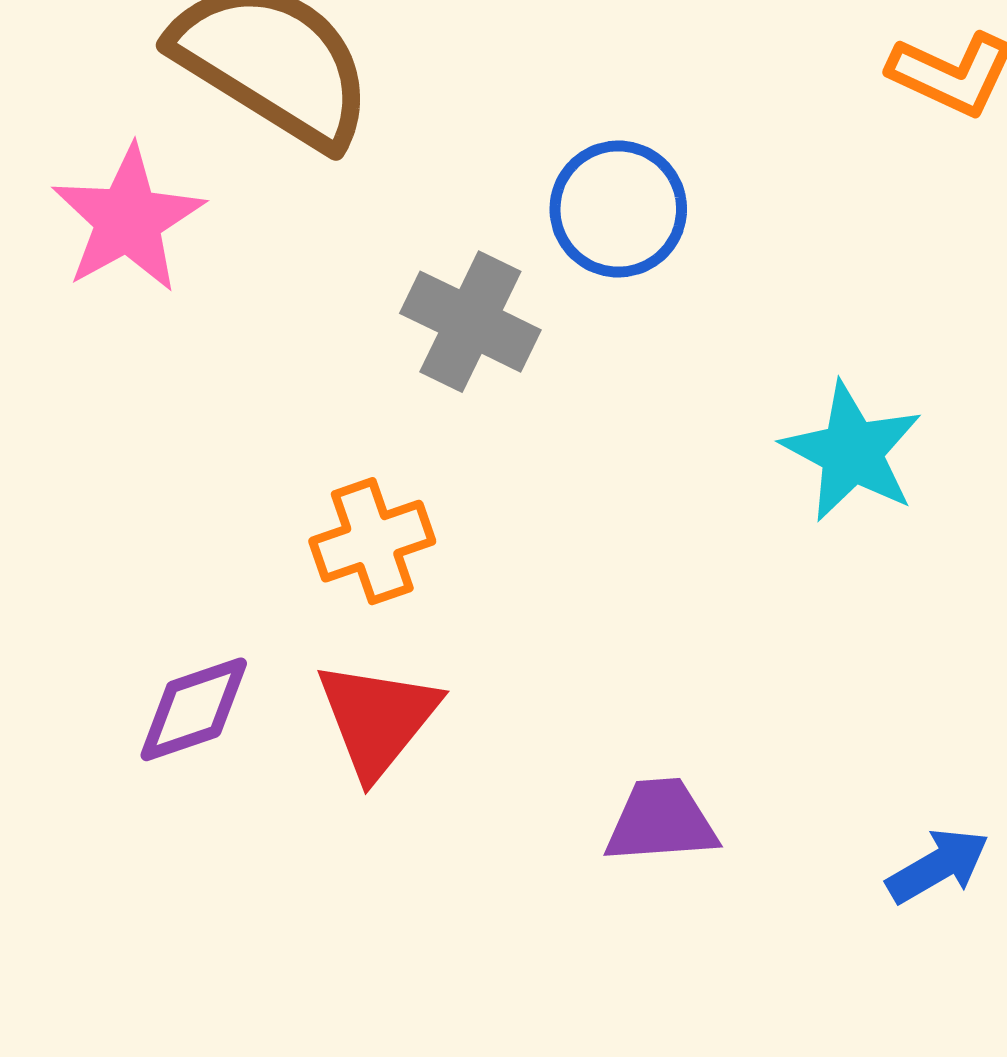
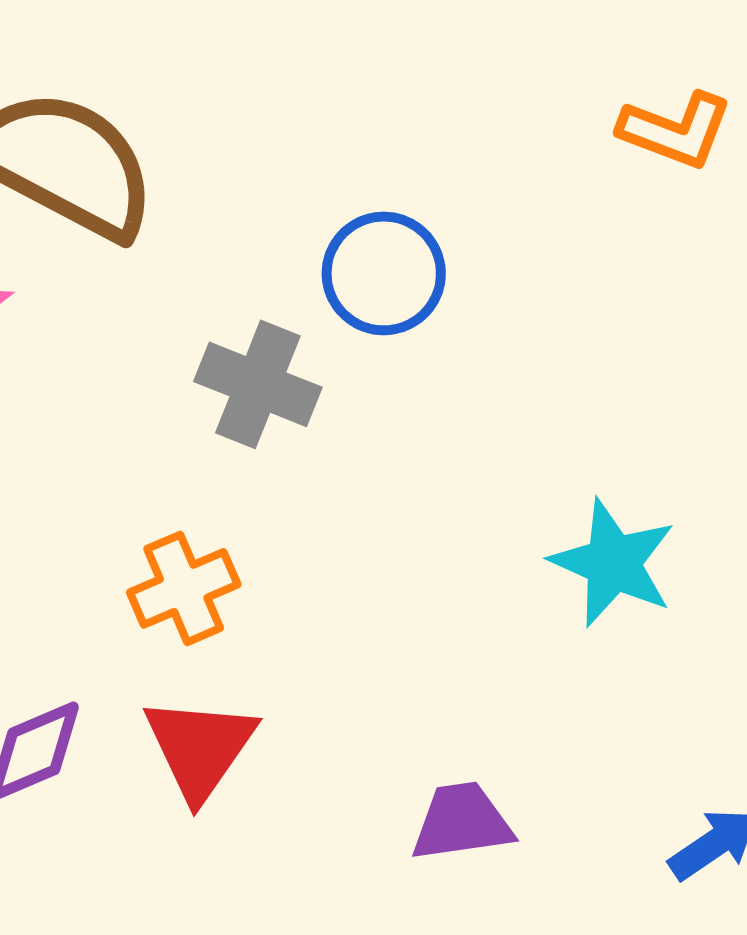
cyan star: (852, 452) -> (613, 563), moved

